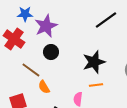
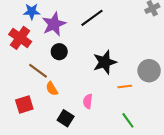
black line: (106, 20) -> (92, 18), moved
orange line: (96, 85) -> (125, 87), moved

